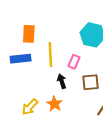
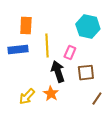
black arrow: (62, 81) -> (58, 72), size x1.5

